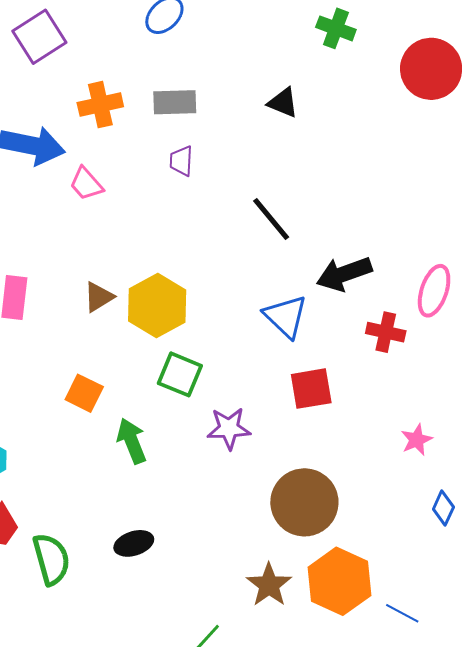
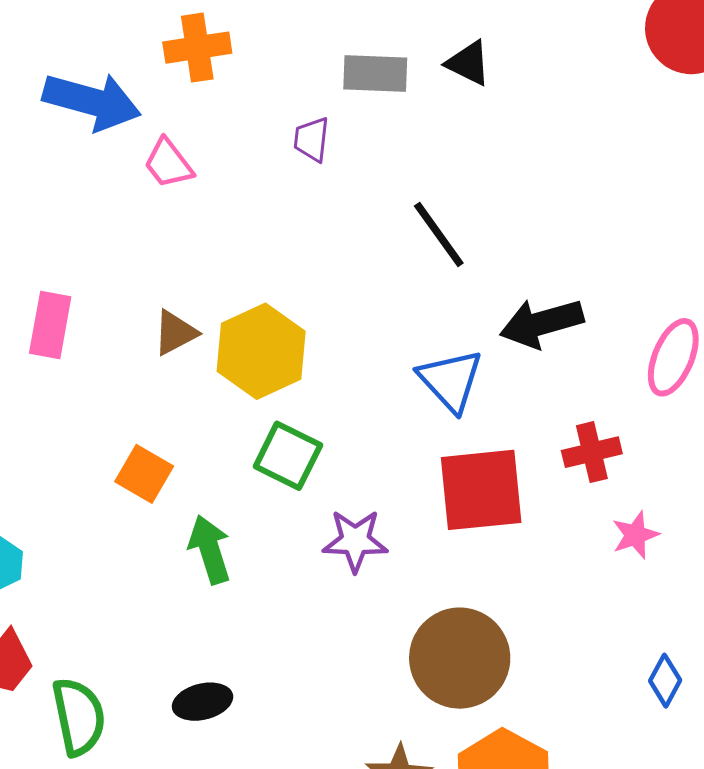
gray rectangle: (175, 102) -> (375, 74), moved
red cross: (386, 332) -> (592, 452), moved, turned -30
red square: (311, 389) -> (481, 490), size x1.4
pink star: (417, 440) -> (635, 535), moved

